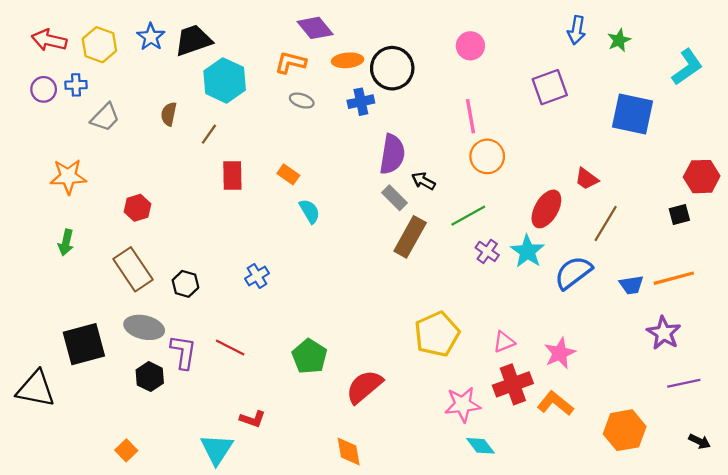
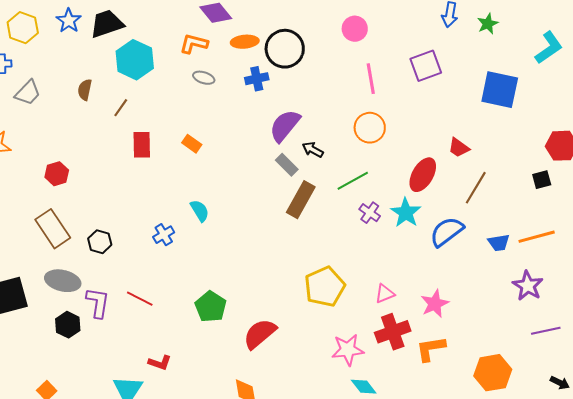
pink line: (470, 116) -> (371, 79), moved
purple semicircle: (392, 154) -> (285, 126), turned -150
cyan semicircle: (310, 211) -> (200, 211), moved
orange L-shape: (555, 403) -> (431, 349), turned -48

